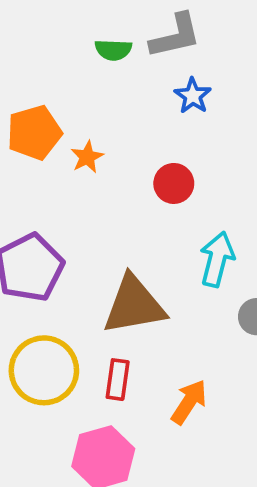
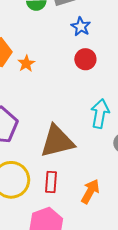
red circle: (174, 183) -> (85, 59), moved

